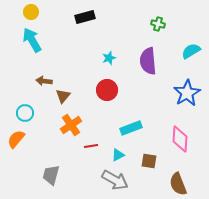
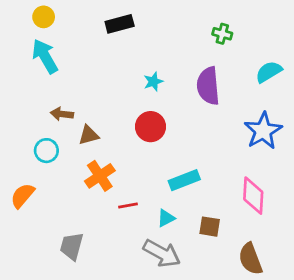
brown triangle: (63, 96) -> (89, 135), turned 35
cyan circle: (25, 113) -> (46, 151), moved

